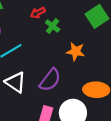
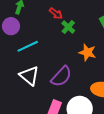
red arrow: (38, 13) -> (56, 13), turned -120

